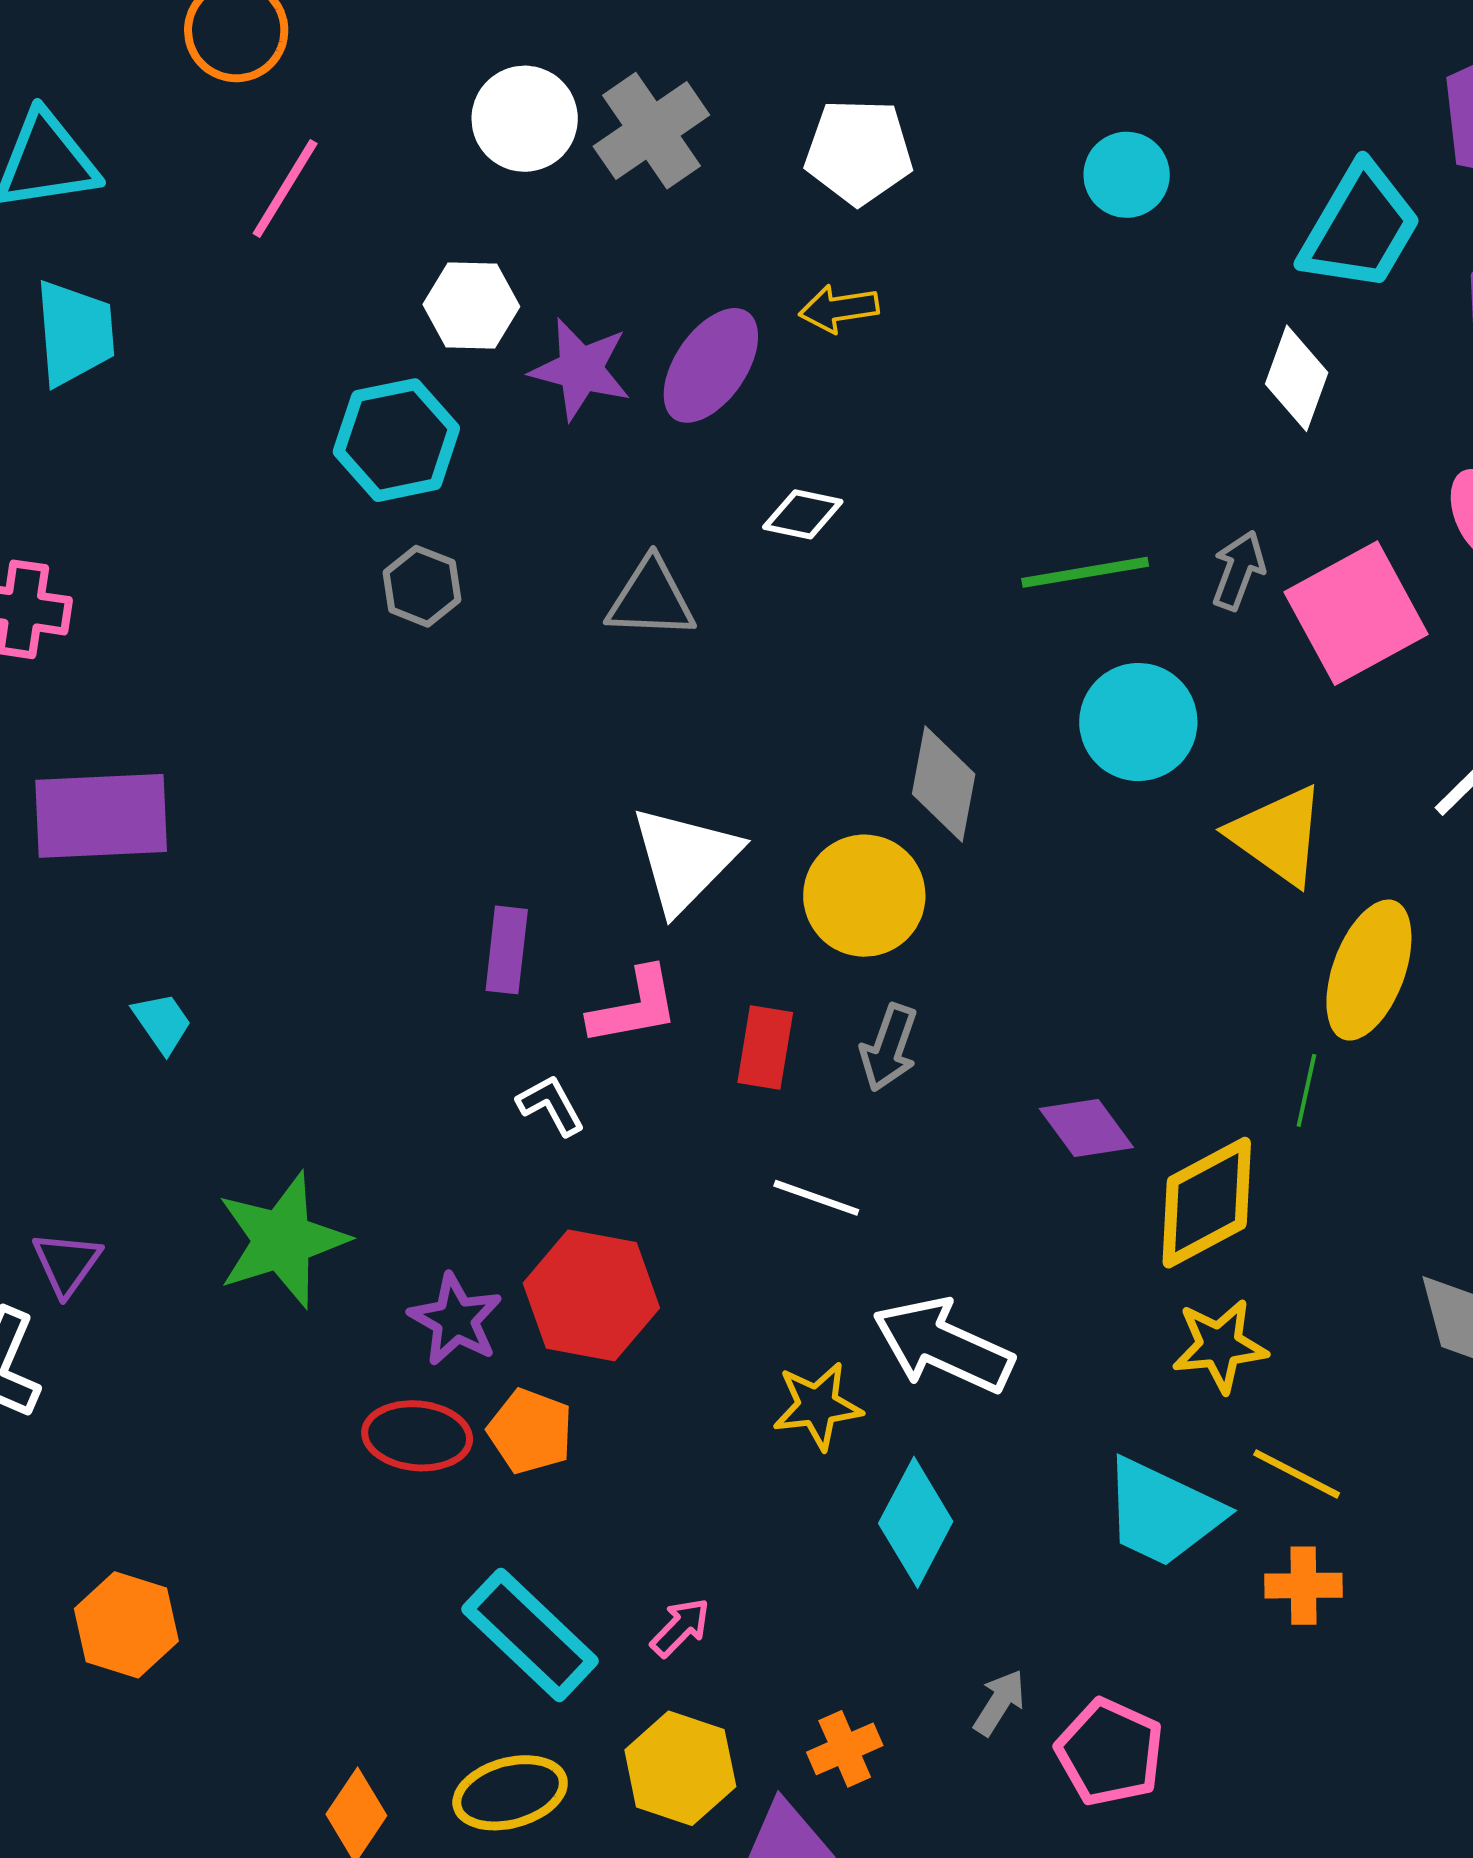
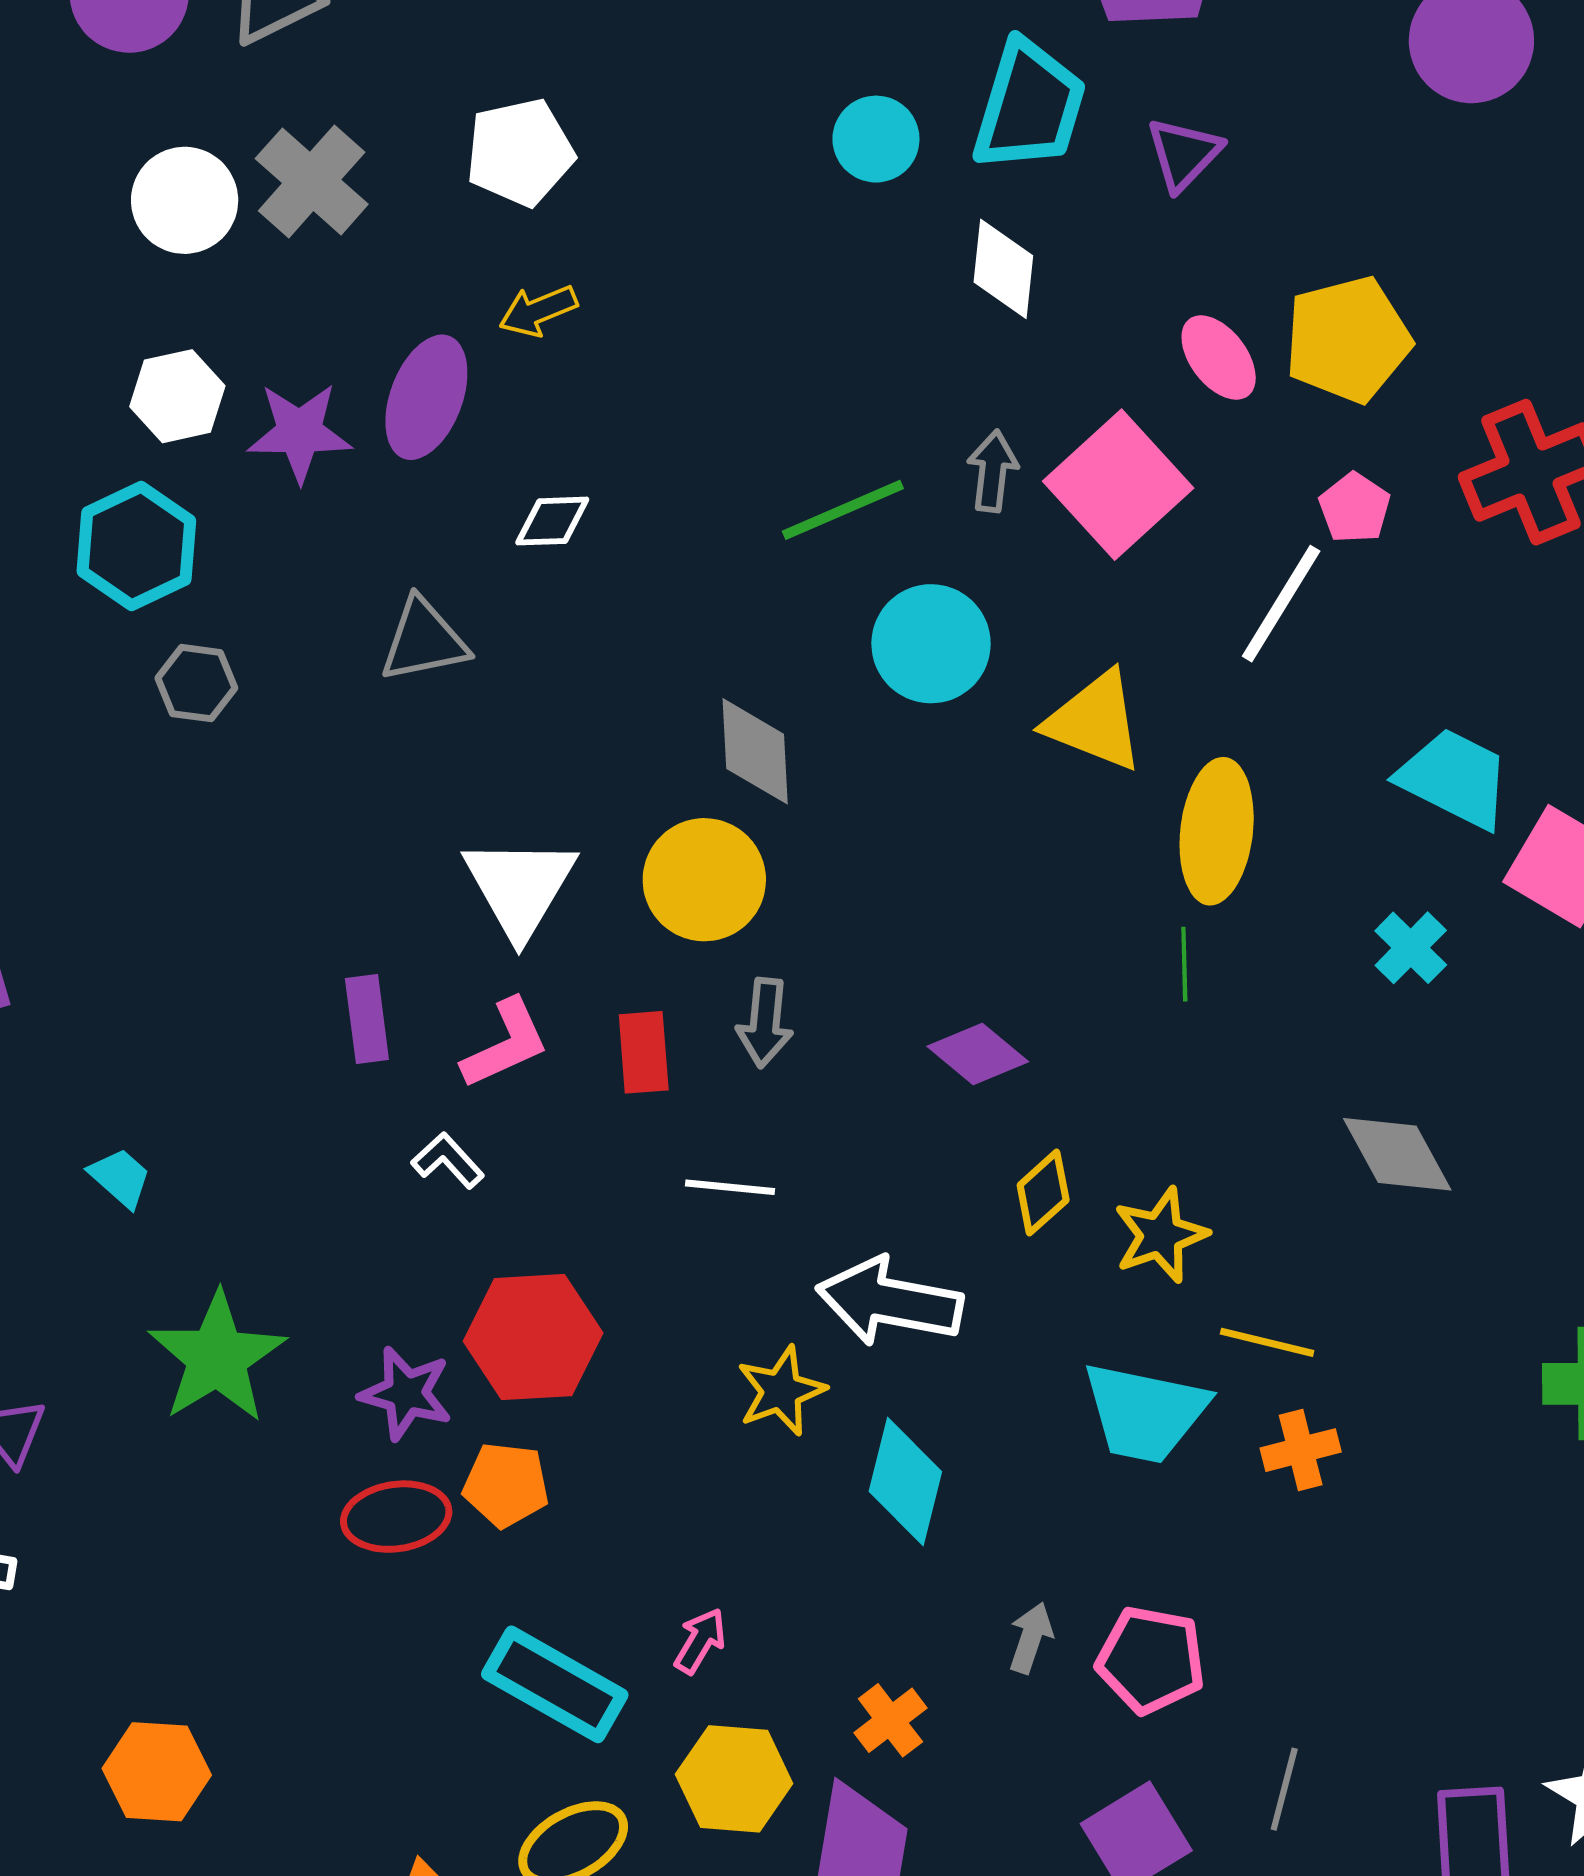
cyan circle: (1127, 175) -> (876, 139), moved
cyan trapezoid: (162, 1023) -> (120, 1178), moved
yellow diamond: (1207, 1203) -> (1043, 1193), moved, size x0.6

